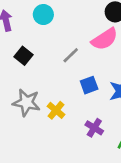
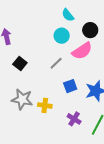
cyan circle: (43, 15) -> (62, 36), moved
yellow cross: (56, 110) -> (45, 105), turned -32

